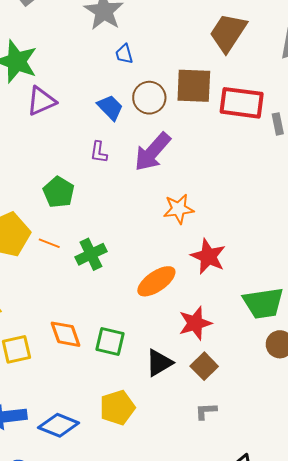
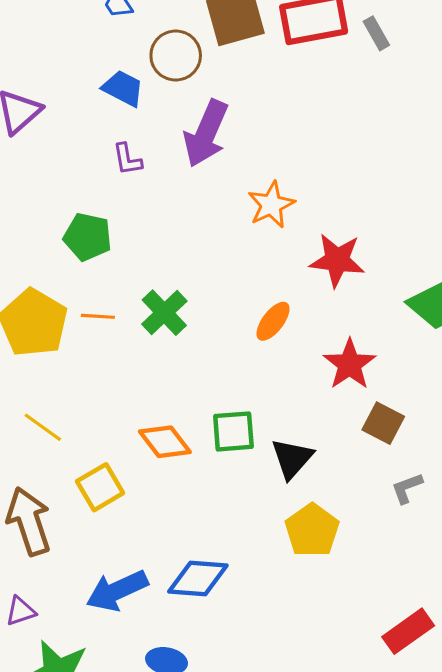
orange ellipse: (156, 281) -> (273, 321), size x0.7
black triangle: (159, 363) -> (292, 459), moved
yellow pentagon: (117, 408) -> (312, 530), moved

